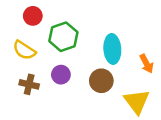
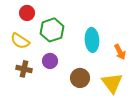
brown circle: (101, 81) -> (80, 78), moved

